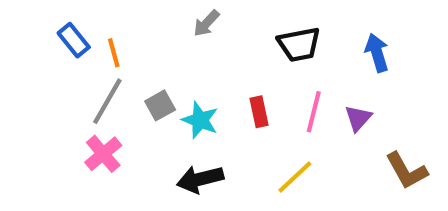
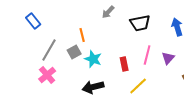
gray arrow: (206, 23) -> (108, 12), moved
orange line: (114, 53) -> (82, 35), moved
red rectangle: (259, 112) -> (124, 64), moved

